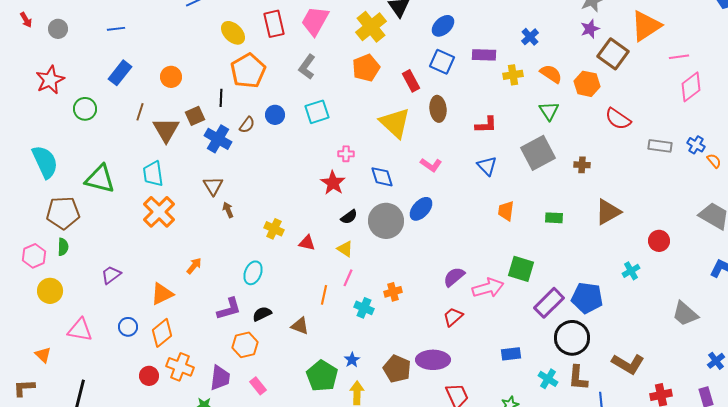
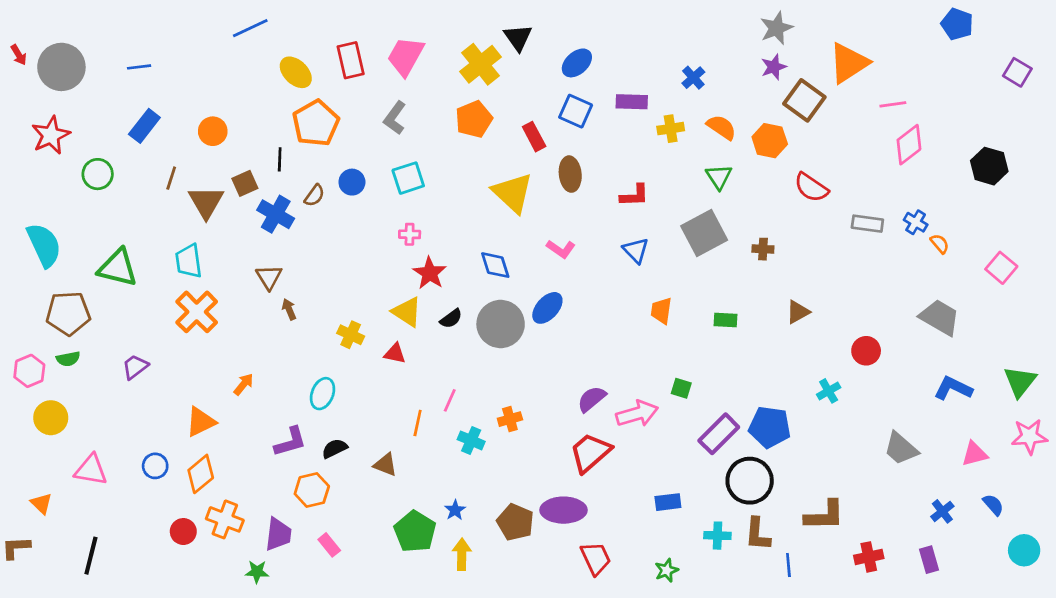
gray circle: (58, 29) -> (61, 67), size x1.8
pink cross: (346, 154) -> (410, 234), moved
brown triangle: (608, 212) -> (798, 312), size x0.7
green semicircle: (63, 247) -> (68, 359), turned 78
yellow triangle: (345, 249) -> (407, 312), moved, size x1.4
green square: (521, 269) -> (681, 388), size x0.6
purple trapezoid: (111, 275) -> (135, 367), moved
red trapezoid: (453, 317) -> (590, 453), size x1.6
brown L-shape: (628, 364) -> (825, 515), turned -32
cyan cross: (548, 379) -> (717, 536), turned -30

